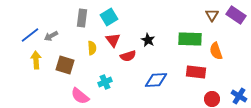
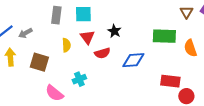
cyan square: (109, 17) -> (83, 14), turned 30
black star: (148, 40) -> (114, 31), moved
red rectangle: (196, 72) -> (170, 81), moved
blue diamond: (156, 80) -> (133, 60), moved

